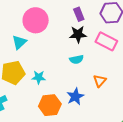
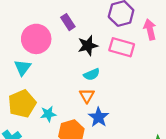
purple rectangle: (79, 14) -> (68, 22), moved
cyan star: (39, 77) -> (48, 114), moved
orange triangle: (100, 81) -> (87, 96), moved

